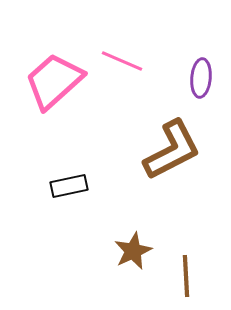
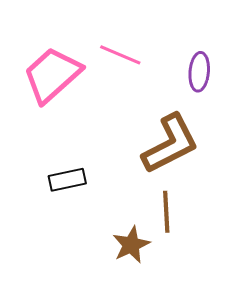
brown line: (186, 276) -> (166, 212), moved

